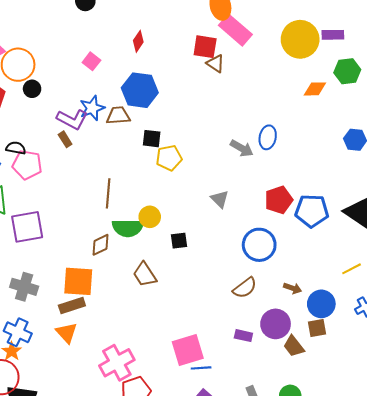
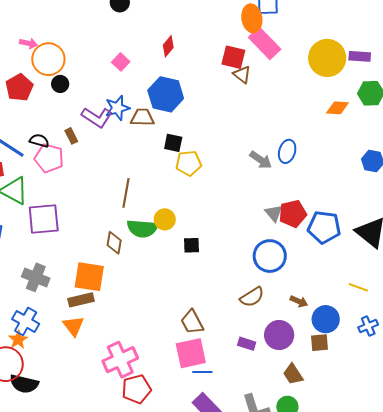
brown rectangle: (65, 139) -> (71, 136), moved
gray triangle: (220, 199) -> (274, 213), moved
brown diamond: (100, 245) -> (114, 243), turned -60
yellow line: (352, 269) -> (358, 287), turned 42
brown trapezoid: (145, 275) -> (192, 322), moved
brown trapezoid: (294, 346) -> (293, 374), moved

